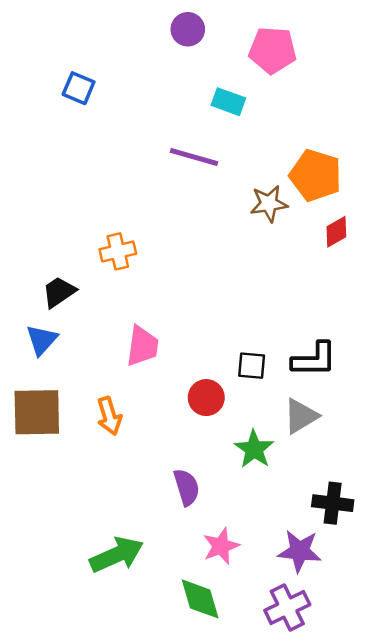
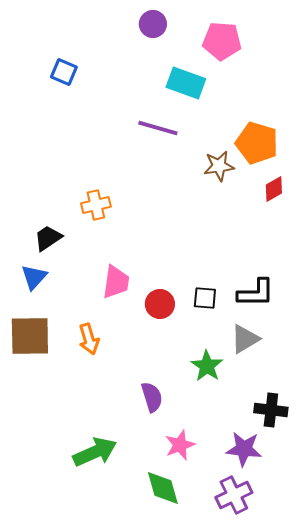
cyan rectangle: (228, 102) -> (186, 83), size x1.4
red circle: (206, 398) -> (160, 304), moved

